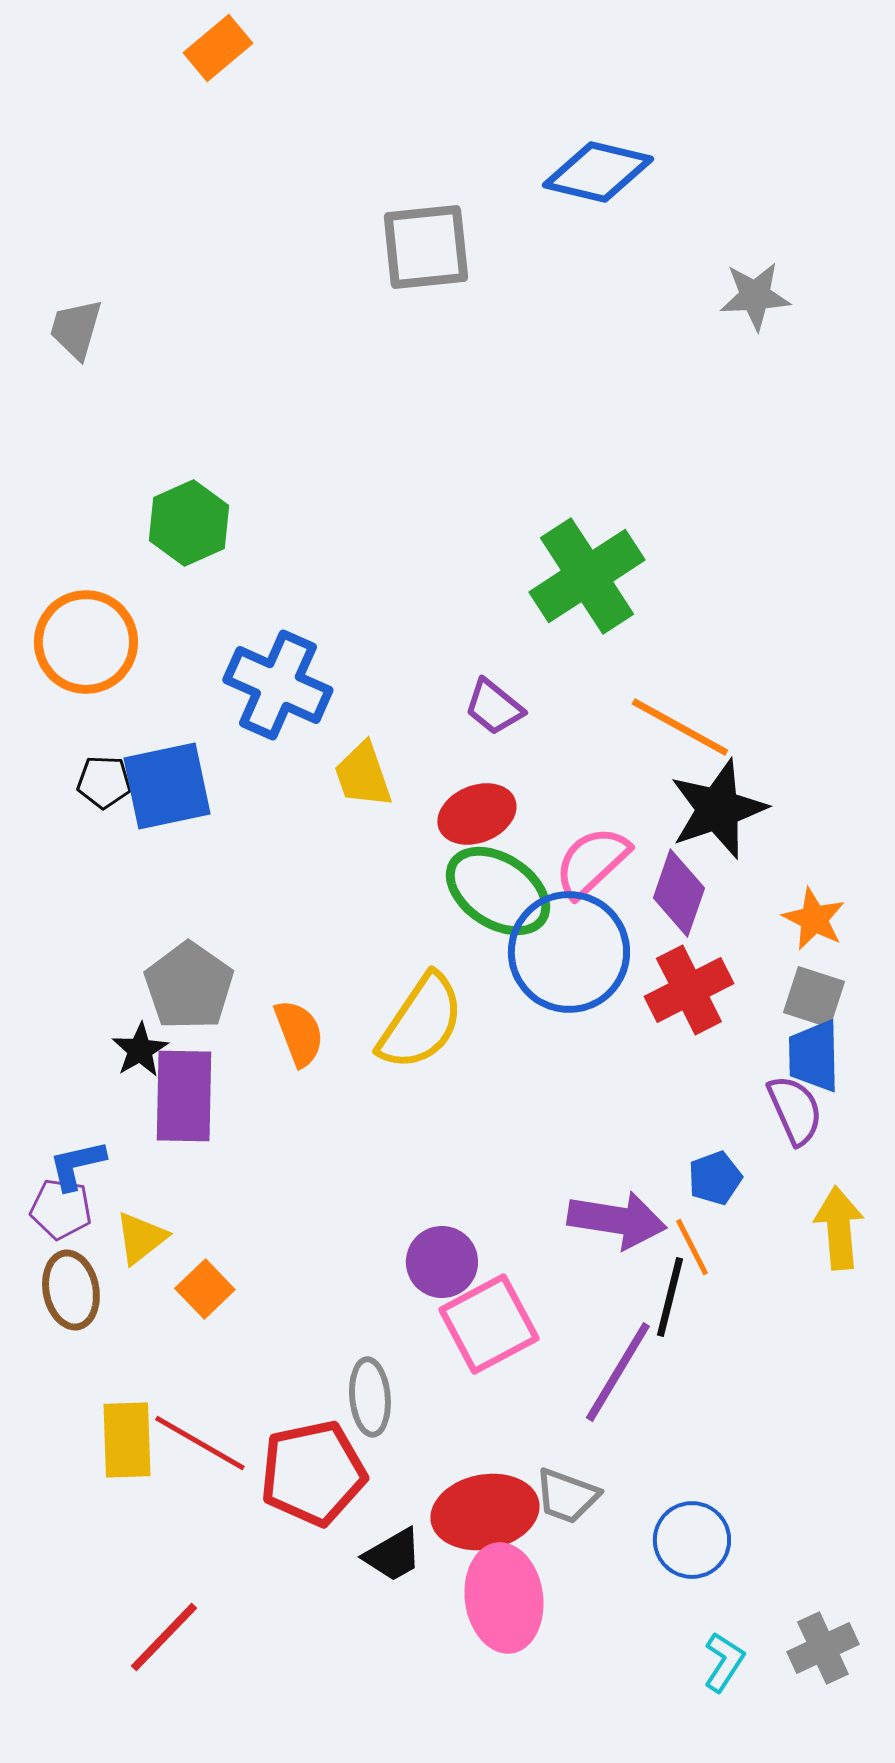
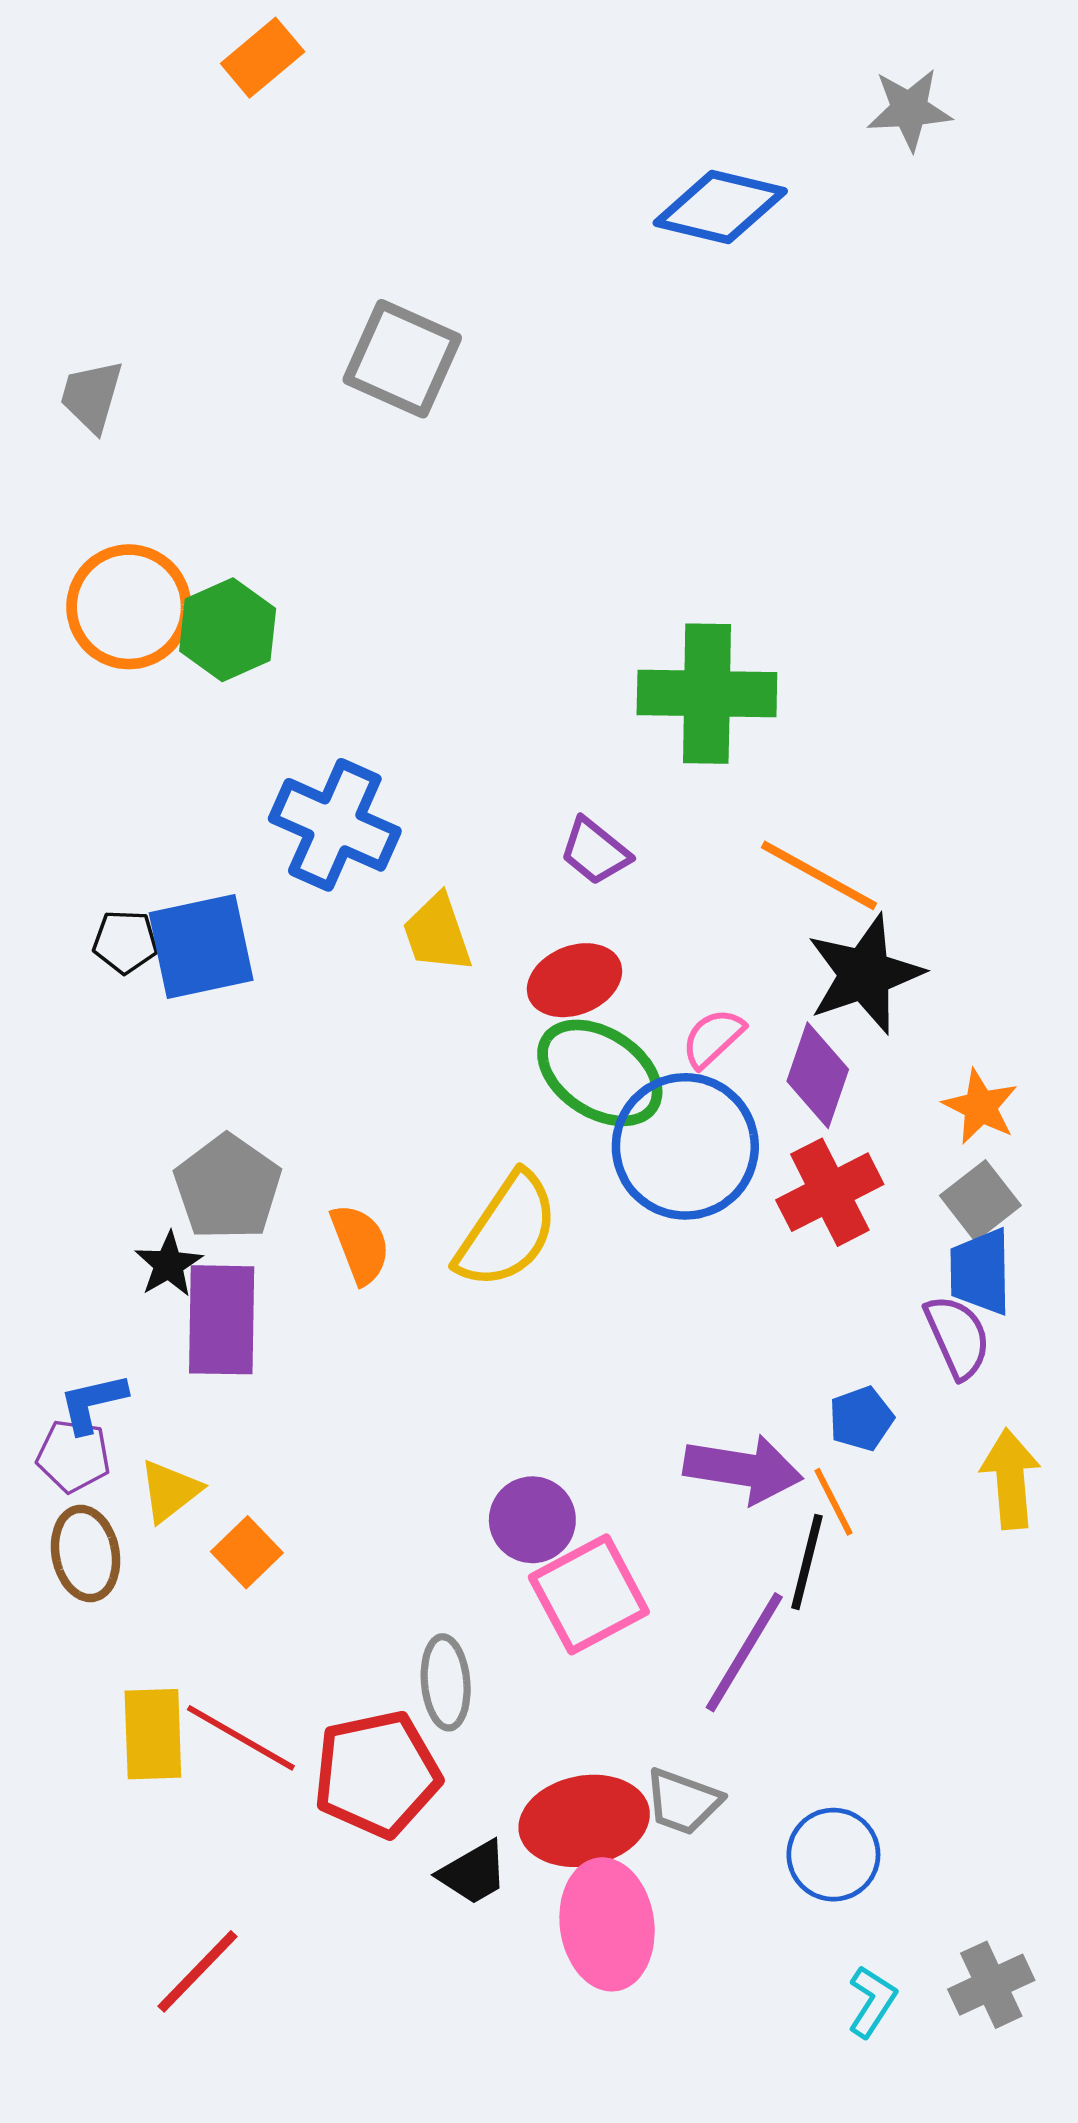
gray square: (426, 247) -> (402, 359), moved, turned 30
gray star: (755, 296) -> (909, 109), moved
green cross: (587, 576) -> (707, 694), turned 34
orange circle: (86, 642) -> (129, 607), moved
pink semicircle: (592, 862) -> (713, 1038), size x0.7
gray square: (814, 997) -> (980, 1201), turned 34

